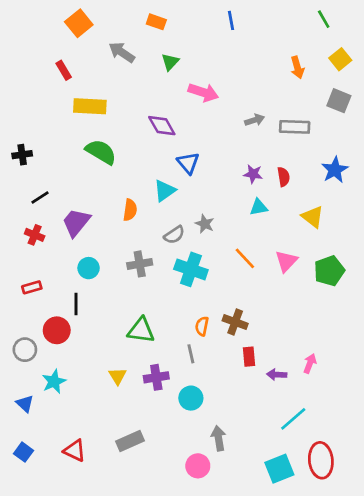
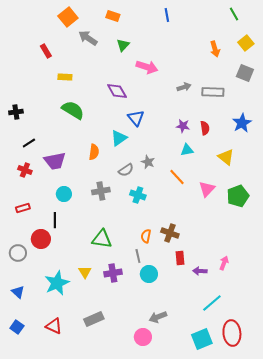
orange square: (79, 23) -> (68, 17), moved
yellow rectangle: (90, 106) -> (65, 77), size x0.6
purple trapezoid: (76, 222) -> (55, 161), turned -140
orange line: (245, 258) -> (177, 177), moved
cyan cross: (191, 269) -> (138, 195), size x0.7
cyan star: (54, 381) -> (57, 283), moved, size x1.4
cyan circle: (191, 398) -> (149, 274), moved
gray arrow: (219, 438) -> (158, 317), turned -102

